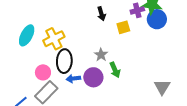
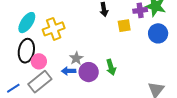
blue circle: (157, 19) -> (158, 33), moved
gray star: (101, 55) -> (76, 58), moved
black ellipse: (64, 61) -> (26, 51), moved

